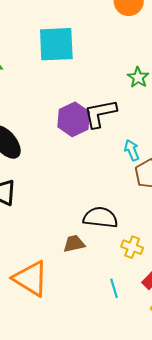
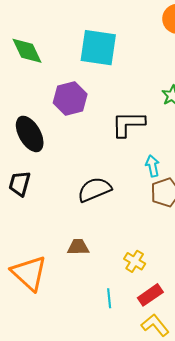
purple hexagon: (74, 119) -> (70, 99), moved
black semicircle: (100, 218) -> (94, 190), moved, turned -40

